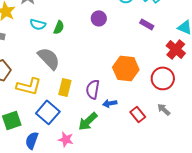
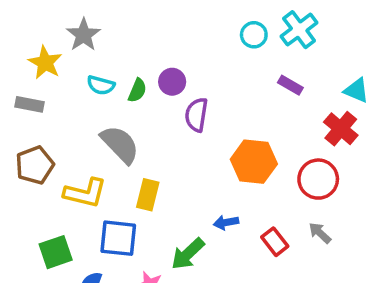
purple circle: (99, 18) -> (172, 82), moved
purple semicircle: (93, 89) -> (196, 115), moved
blue square: (48, 112) -> (118, 238), turned -35

